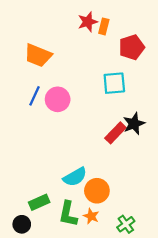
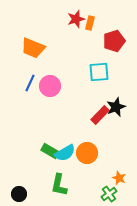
orange circle: (97, 191) -> (87, 153), moved
green rectangle: (39, 202) -> (50, 151), moved, turned 54
orange star: (91, 216) -> (119, 178), moved

